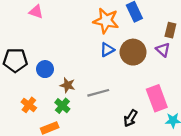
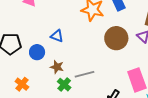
blue triangle: (107, 50) -> (57, 36), moved, turned 48
green cross: (62, 106) -> (64, 85), moved

